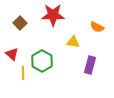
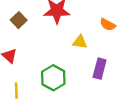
green hexagon: (42, 61) -> (53, 78), moved
yellow line: (23, 73) -> (16, 90), moved

